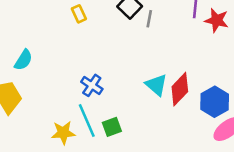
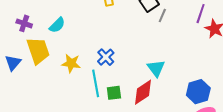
red diamond: (180, 89) -> (143, 92), moved
yellow star: (63, 133) -> (71, 63), moved

